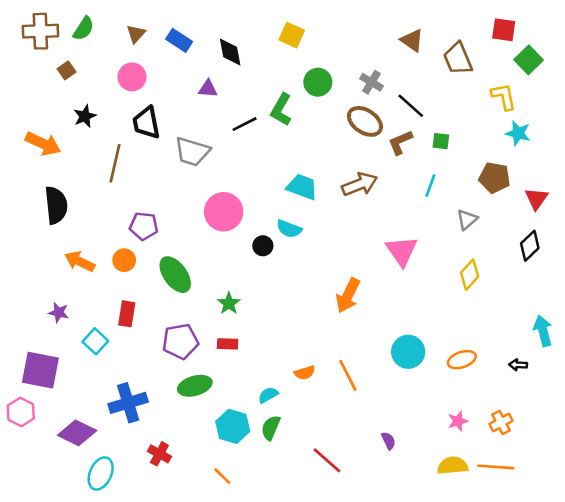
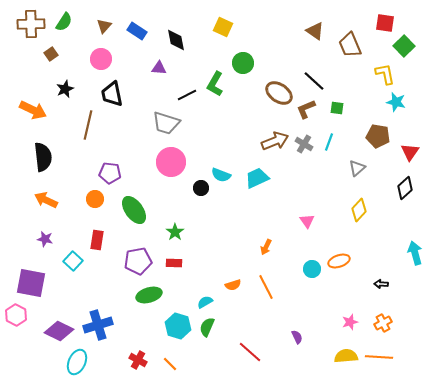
gray cross: (371, 82) -> (304, 144), moved
gray trapezoid: (192, 152) -> (166, 123), moved
cyan trapezoid: (302, 187) -> (257, 178), moved, turned -45
pink triangle: (402, 251) -> (307, 221), moved, size x0.6
orange arrow: (80, 261) -> (46, 200), moved
orange arrow: (348, 295) -> (266, 247), moved, size x0.6
cyan circle: (408, 352) -> (312, 269), size x0.7
orange ellipse: (462, 360) -> (339, 261), moved
black arrow: (518, 365) -> (381, 284), moved
blue cross: (128, 403) -> (98, 325), moved
red cross: (159, 454) -> (138, 360), moved

